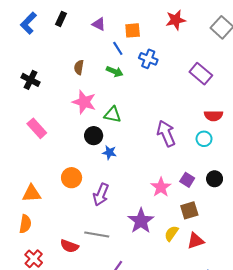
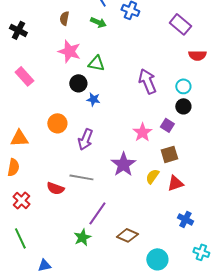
red semicircle: (213, 116) -> (197, 55), moved
black circle: (215, 179) -> (183, 106), moved

